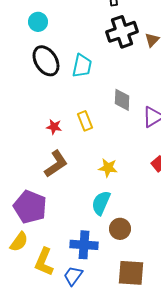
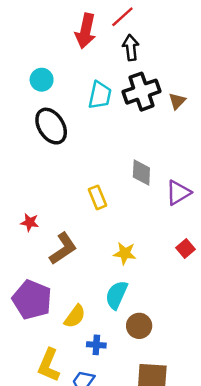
cyan trapezoid: (82, 66) -> (100, 95), moved
red star: (54, 127) -> (30, 222), moved
yellow semicircle: (19, 242) -> (75, 316), moved
blue cross: (84, 245) -> (96, 345), size x0.6

